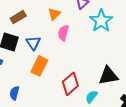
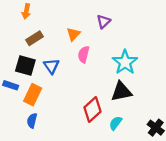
cyan star: (101, 21) -> (125, 62), moved
orange rectangle: (39, 66) -> (33, 95), moved
black triangle: (108, 76) -> (121, 92), moved

